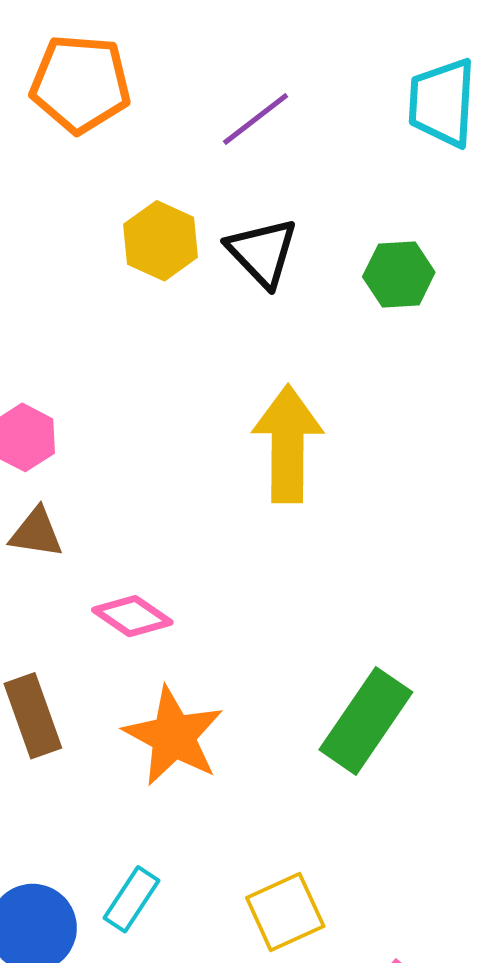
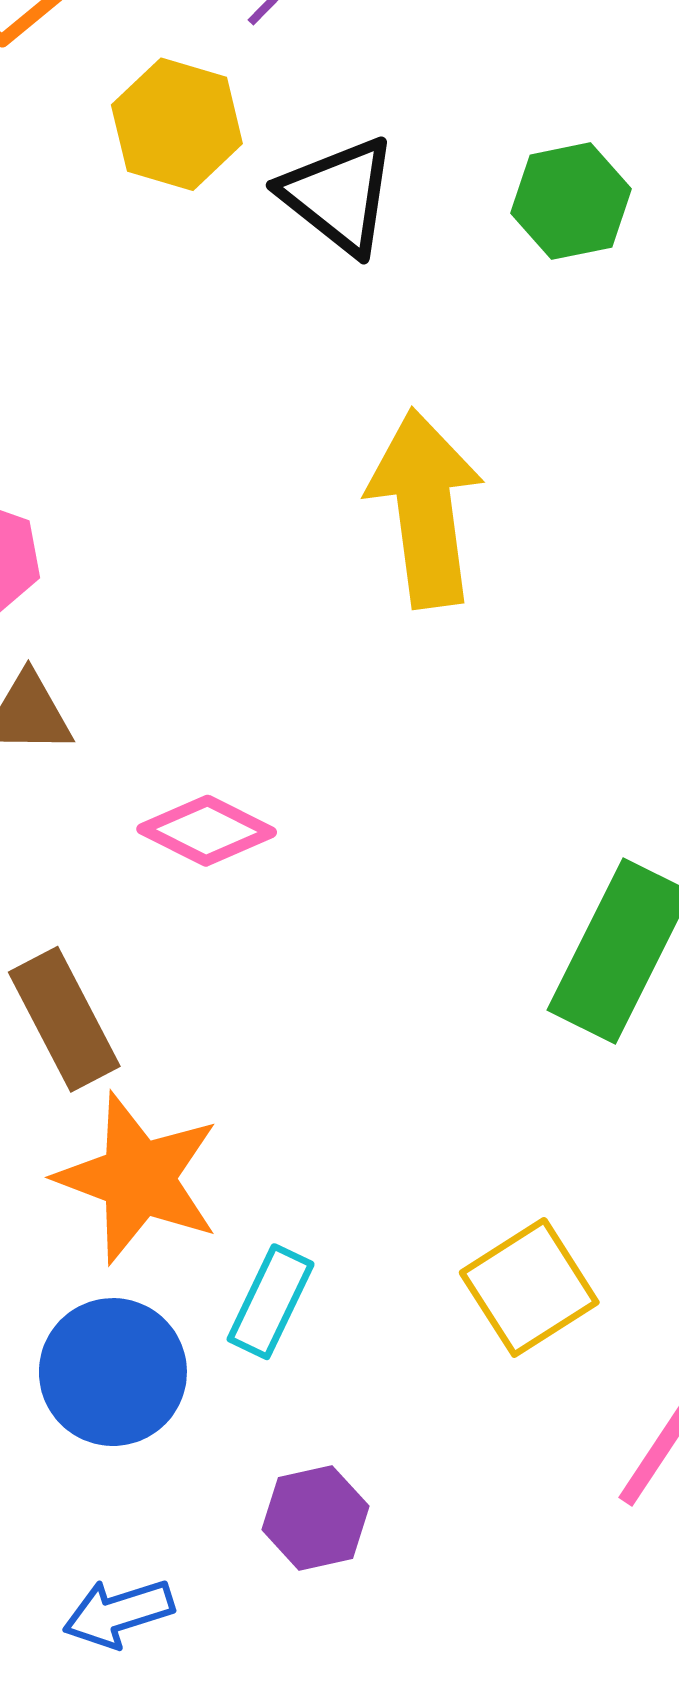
yellow hexagon: (161, 241) -> (177, 124), moved
orange star: (173, 736) -> (138, 1178), moved

